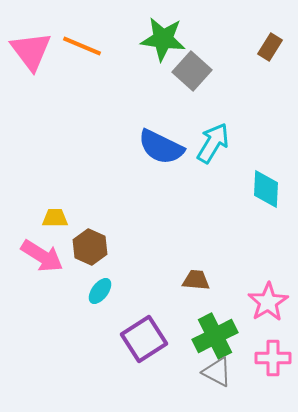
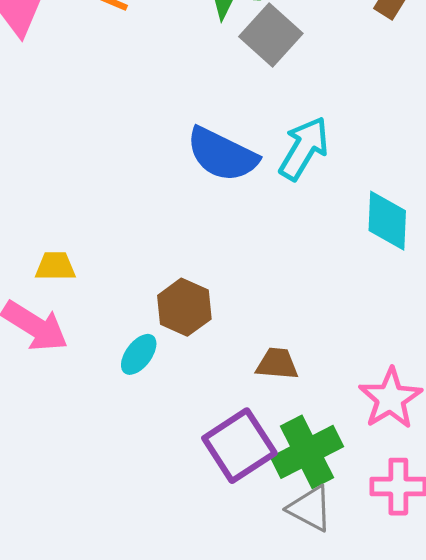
brown hexagon: (90, 247) -> (184, 307), moved
cyan ellipse: (100, 291) -> (139, 354), moved
purple square: (144, 339) -> (239, 446), moved

